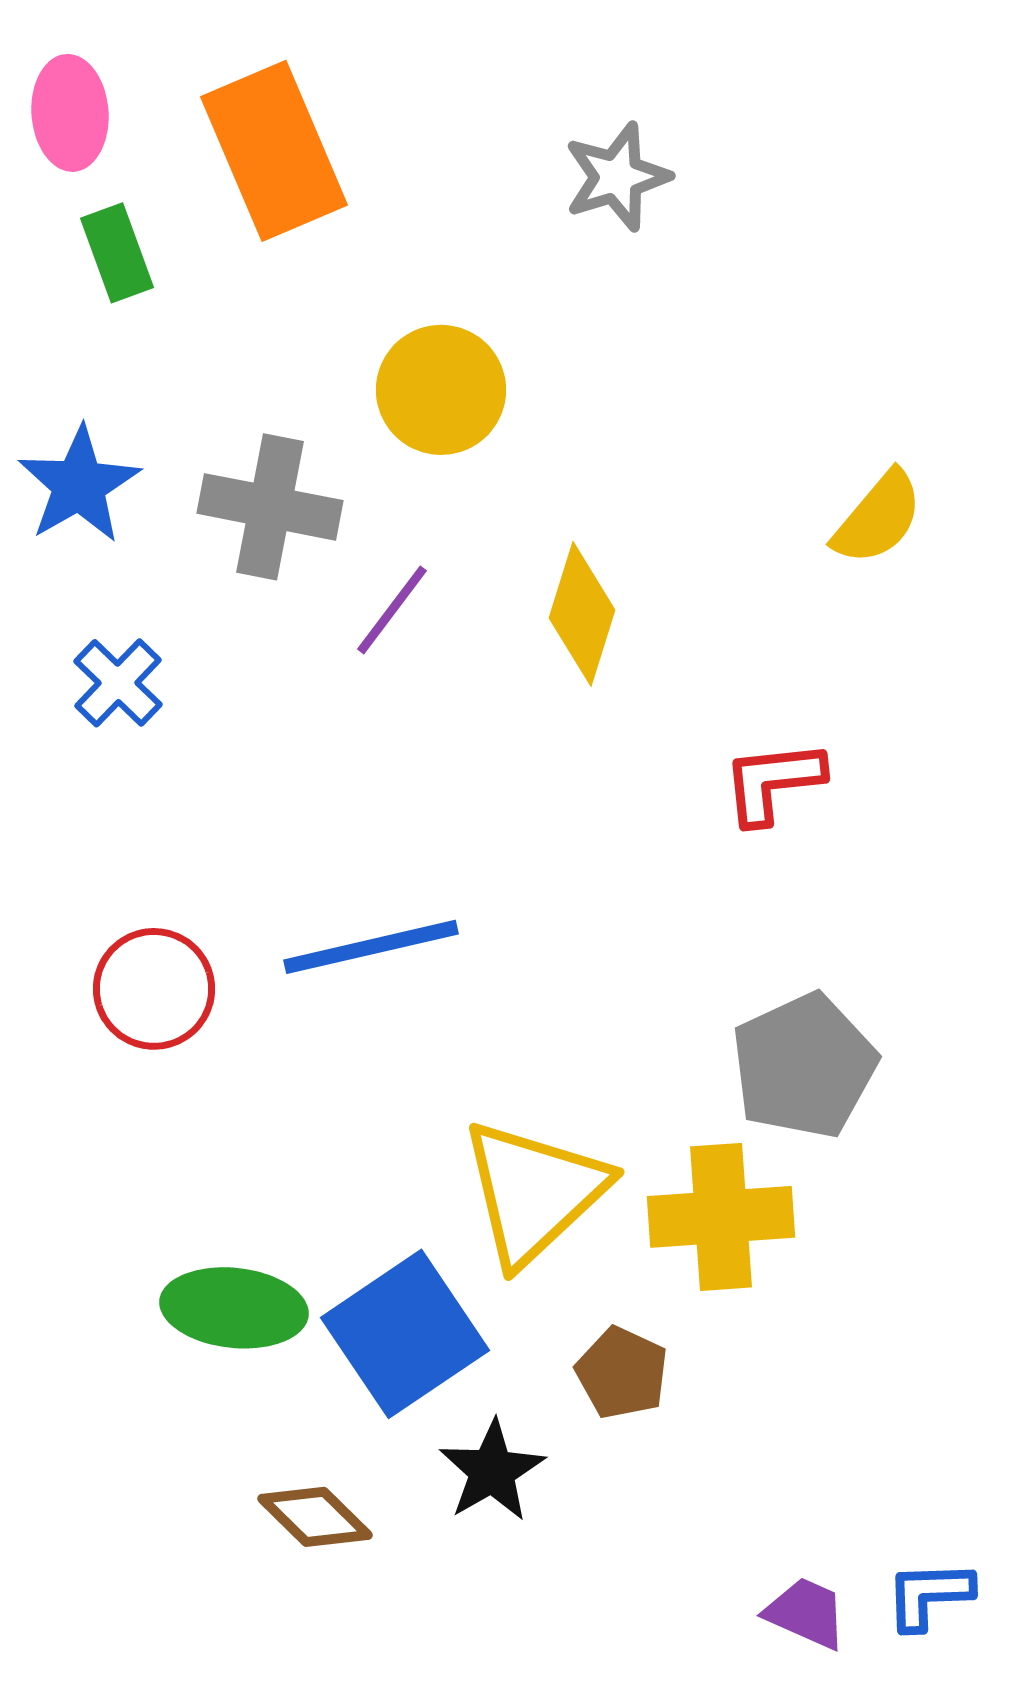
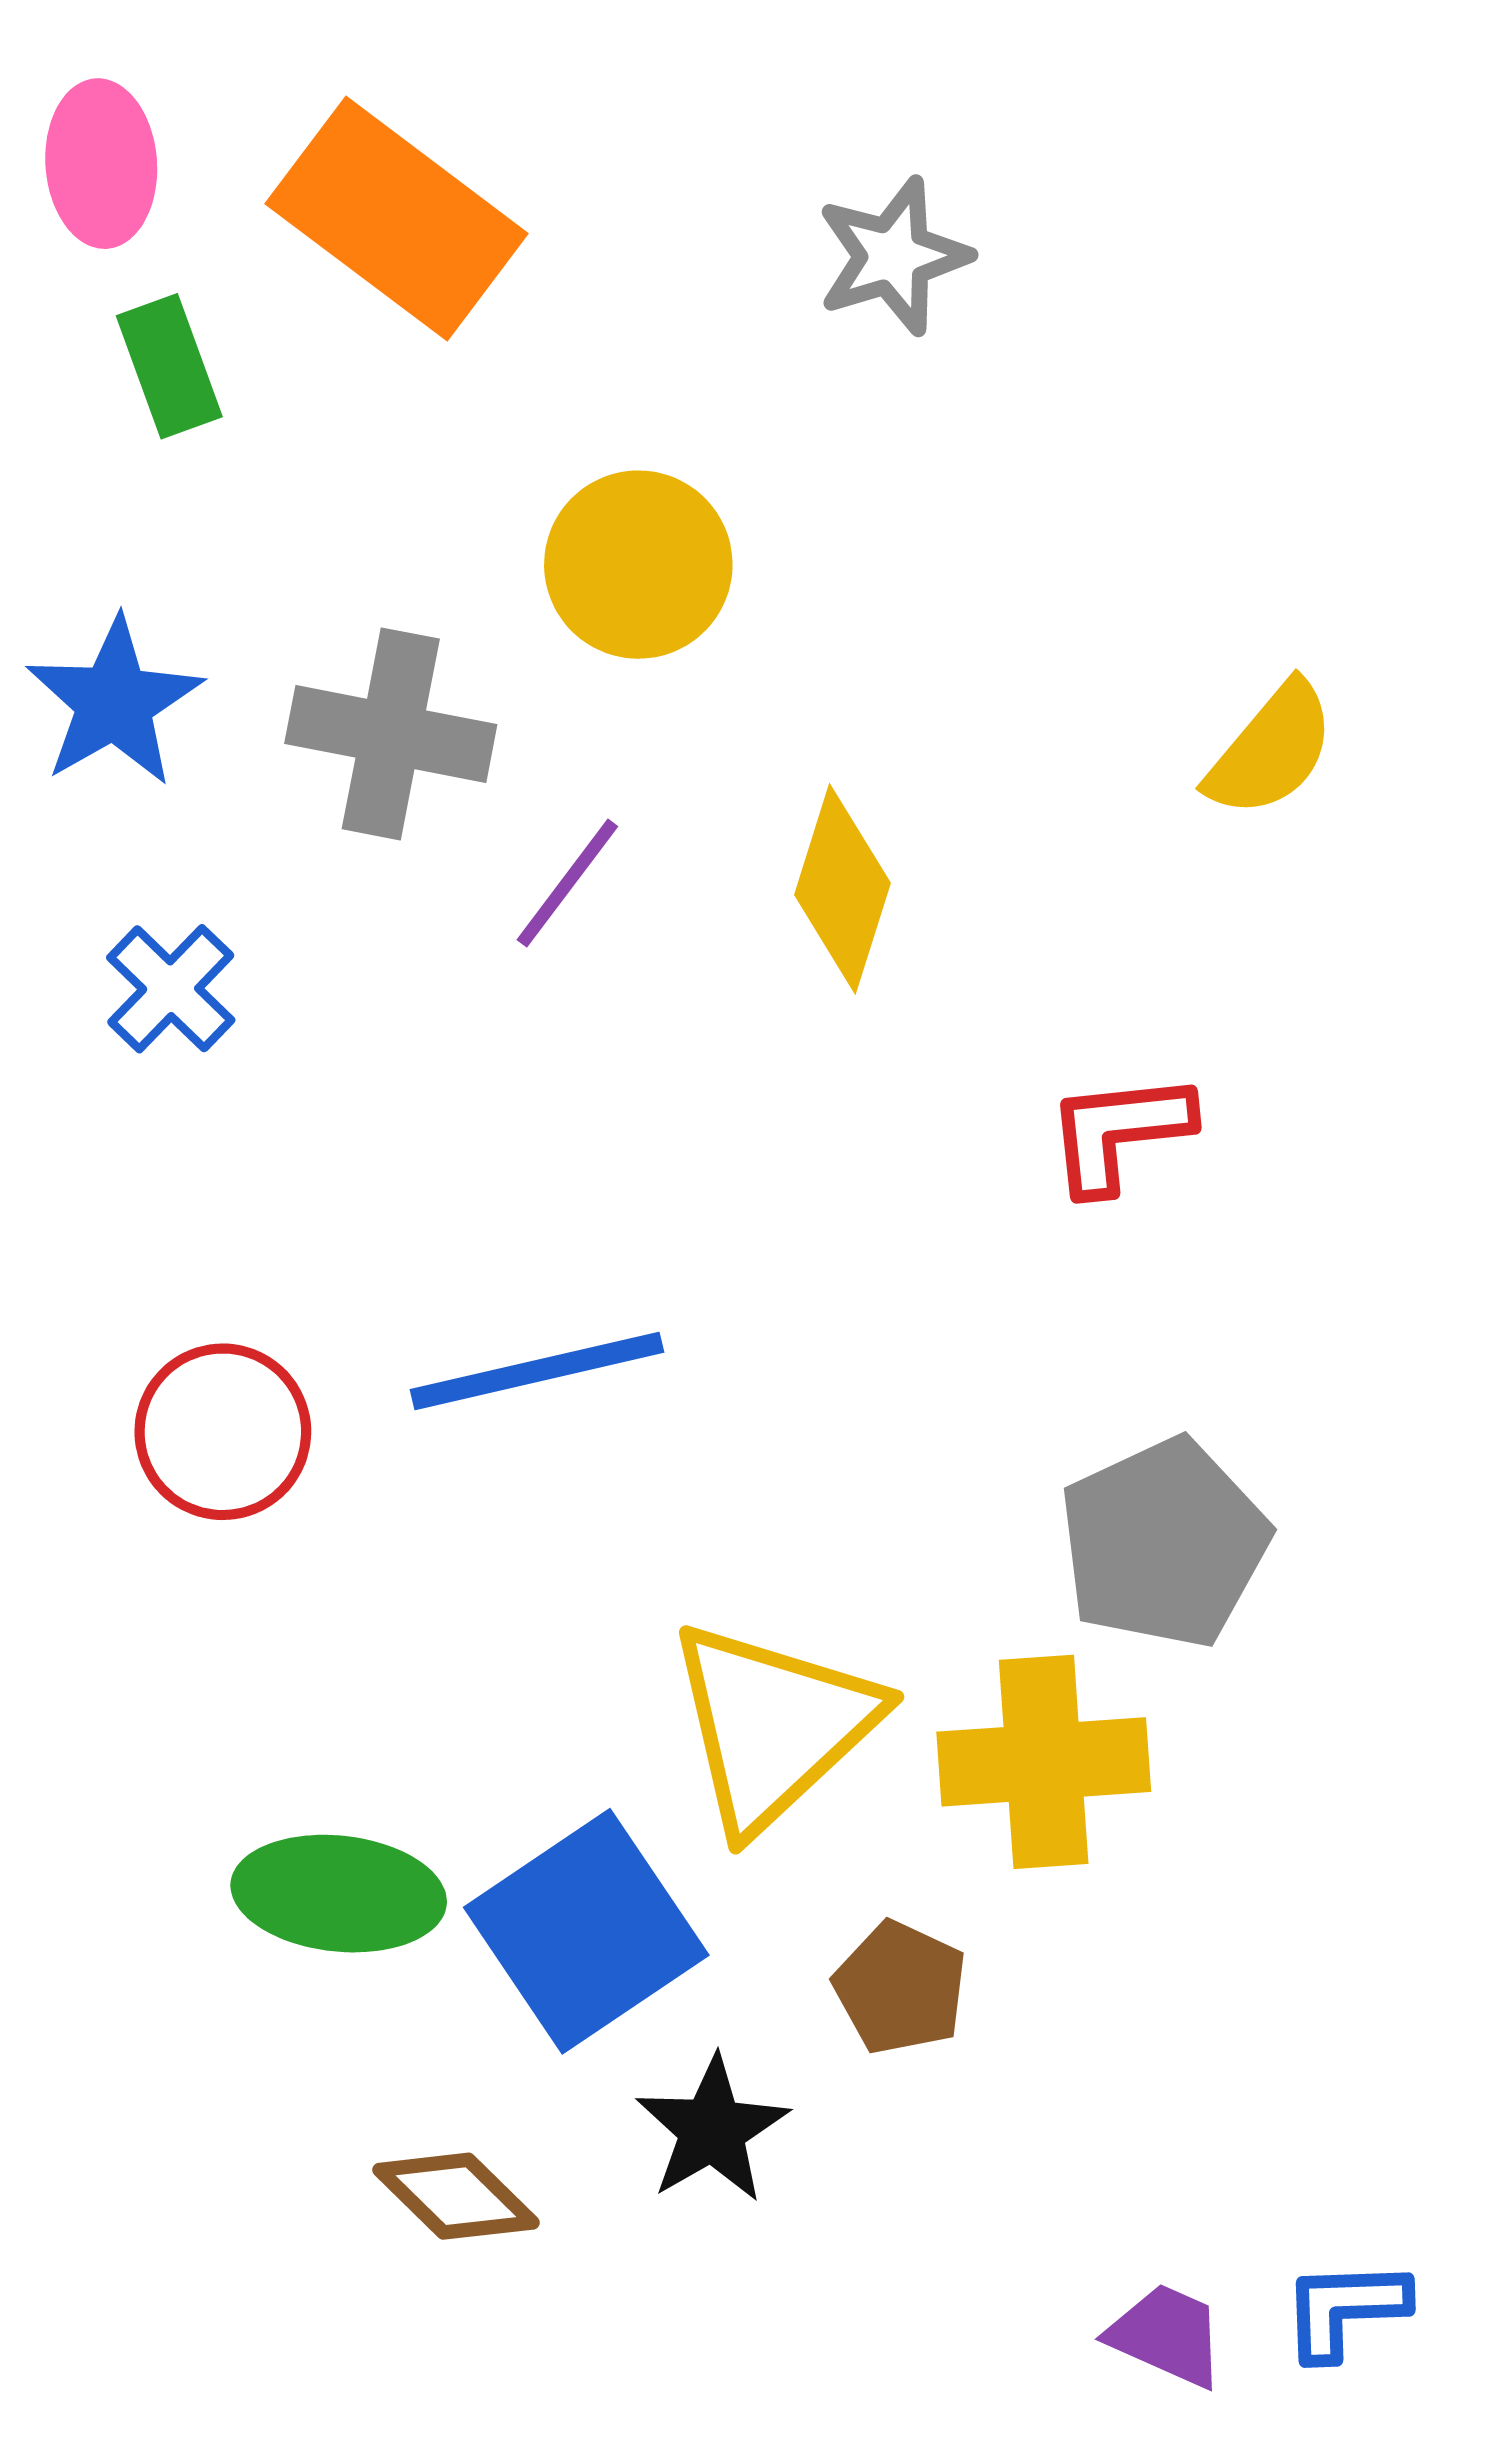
orange rectangle: (274, 151) -> (397, 219), turned -30

